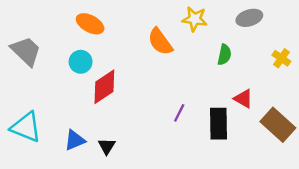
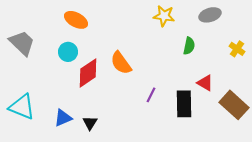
orange semicircle: (160, 42) -> (121, 63), moved

